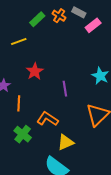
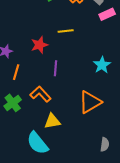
yellow line: (19, 42) -> (66, 31), moved
purple line: (65, 89) -> (56, 68), moved

